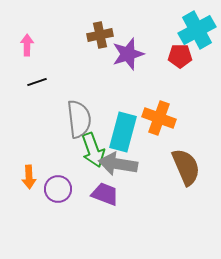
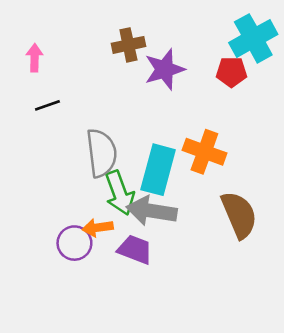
orange arrow: (29, 177) -> (98, 228), moved, turned 85

